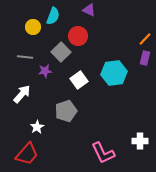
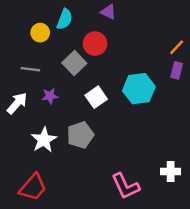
purple star: (45, 71) -> (50, 96), moved
white arrow: (22, 94) -> (17, 103), moved
white star: (37, 127) -> (44, 140), moved, size x1.5

